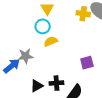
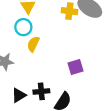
yellow semicircle: (51, 41) -> (33, 44), turned -40

